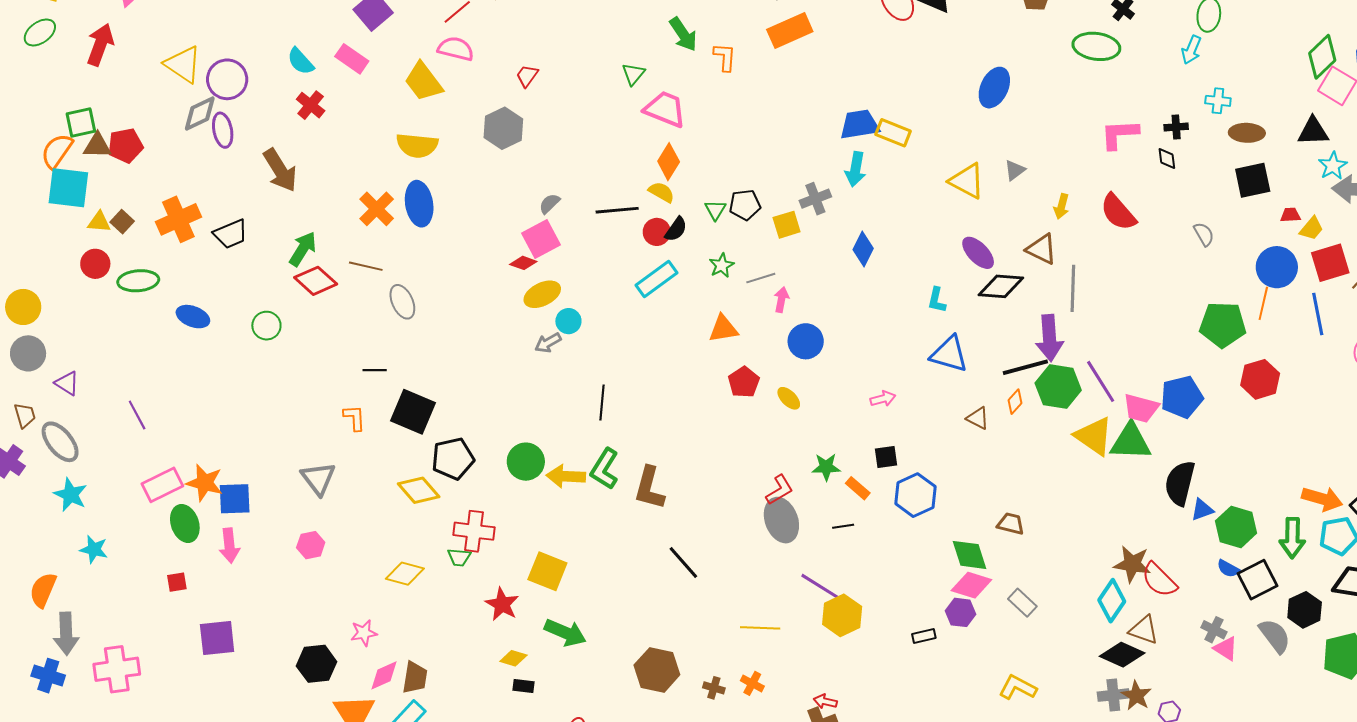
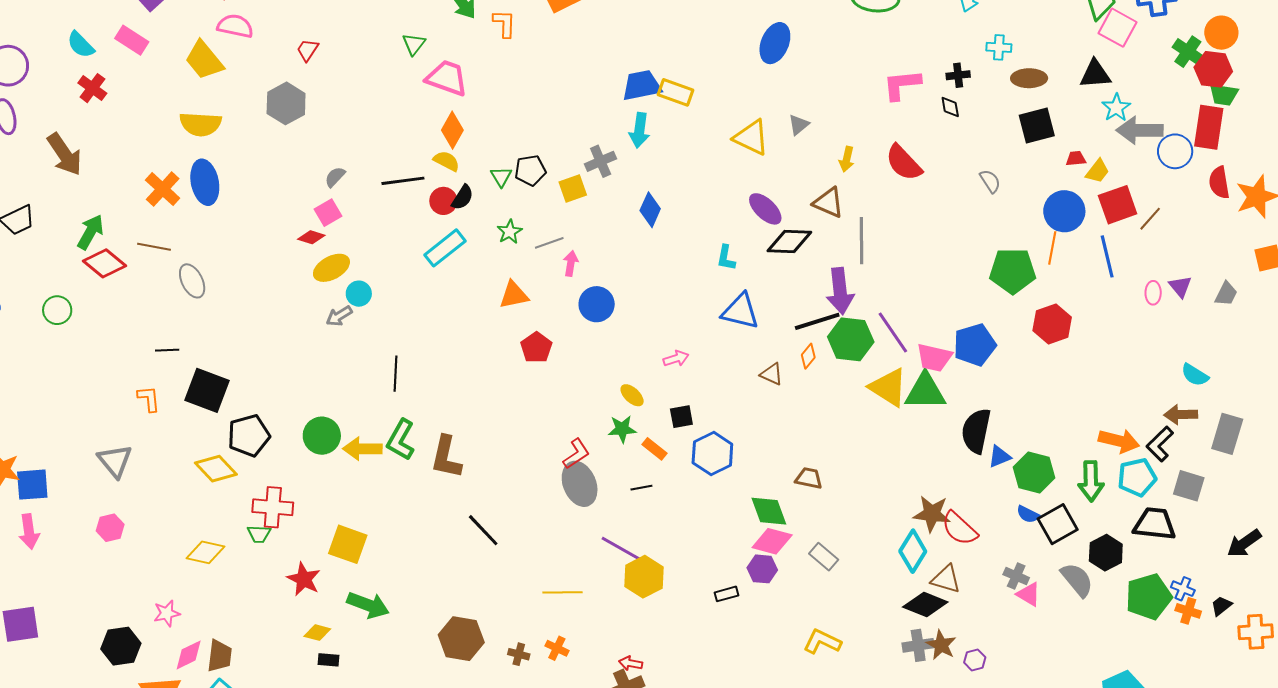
pink square: (541, 239) -> (328, 213), size x0.7
yellow ellipse: (789, 398) -> (632, 395), moved

